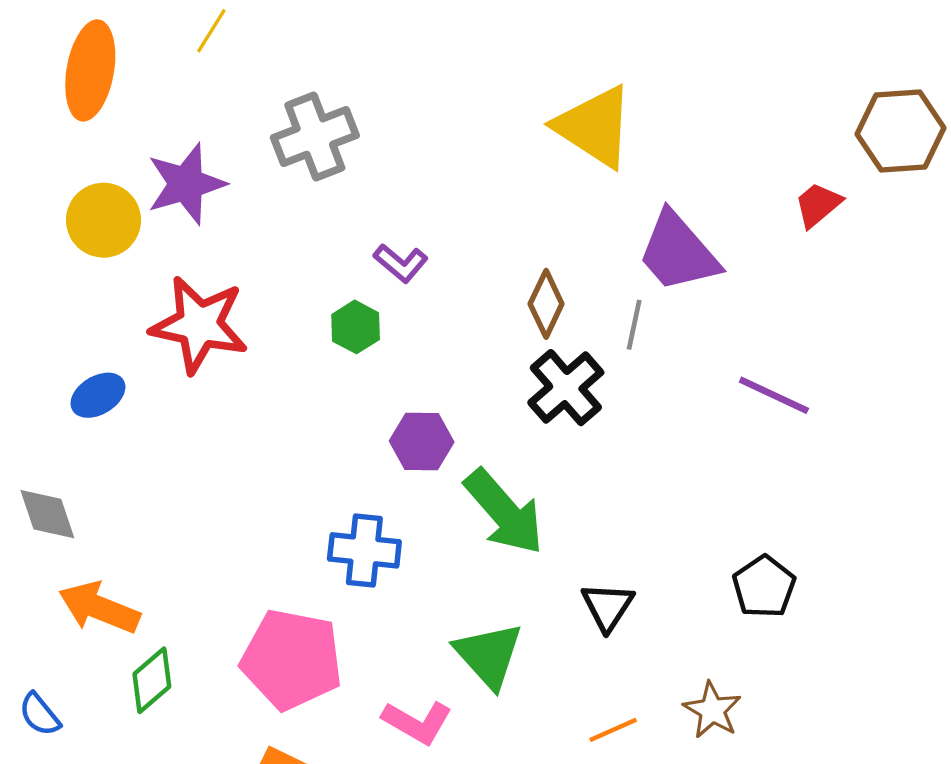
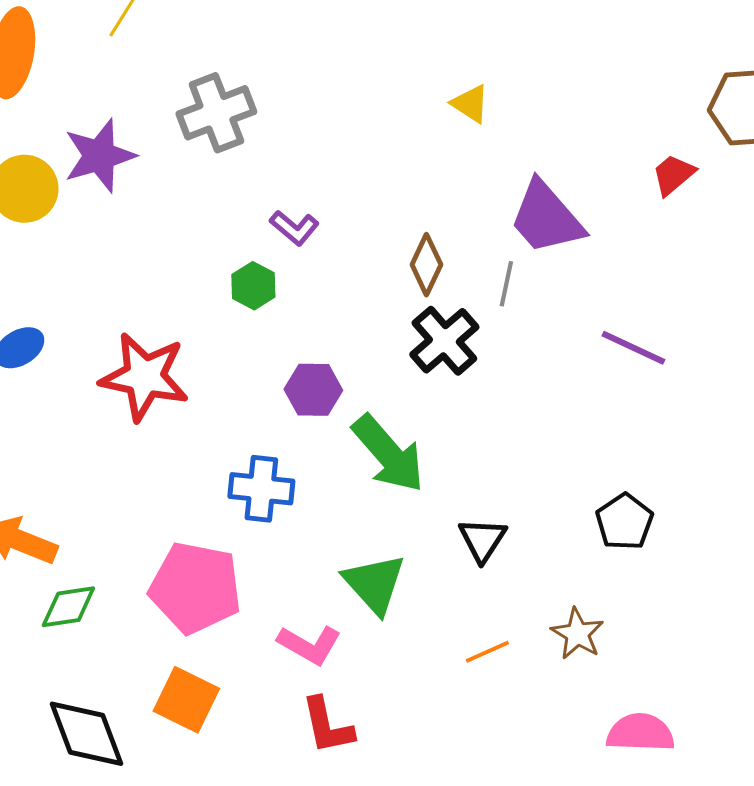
yellow triangle: (594, 127) -> (470, 104), size x0.5
red star: (199, 325) -> (144, 377), moved
green diamond: (152, 680) -> (68, 607), turned 32

